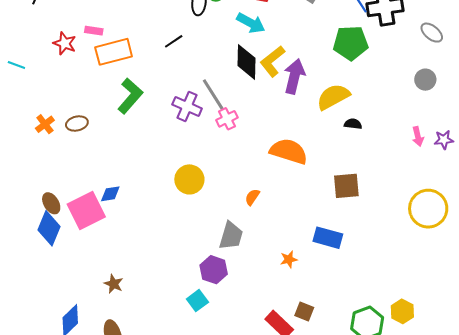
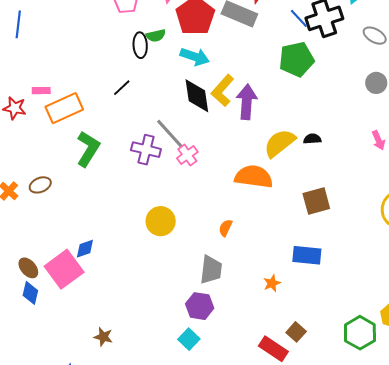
yellow semicircle: (333, 97) -> (280, 143), moved
blue diamond: (49, 228) -> (30, 293), size x0.7
brown square: (304, 311) -> (296, 332), turned 30

